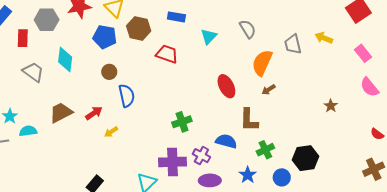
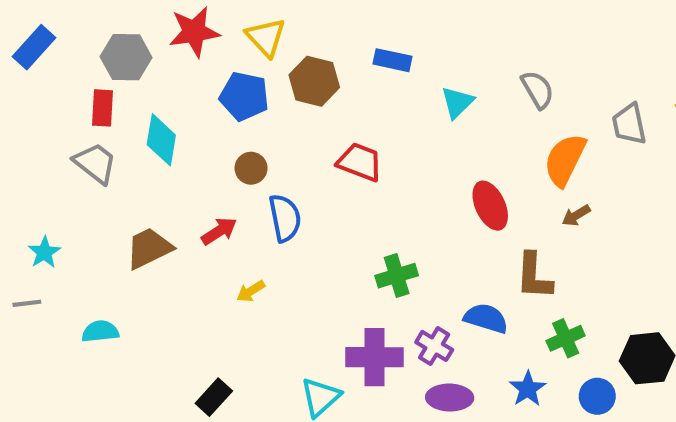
red rectangle: (23, 38) -> (103, 108), moved
red trapezoid: (167, 54) -> (360, 162), moved
red arrow: (94, 113) -> (219, 231), moved
cyan semicircle: (28, 131) -> (100, 331), moved

